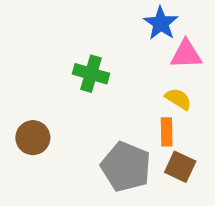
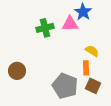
pink triangle: (186, 54) -> (70, 24), moved
green cross: (91, 74) -> (45, 28), moved, turned -30

